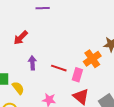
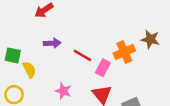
purple arrow: (32, 63) -> (52, 43), turned 80

